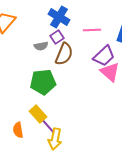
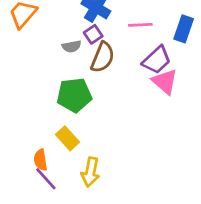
purple line: (47, 125) -> (46, 179), moved

